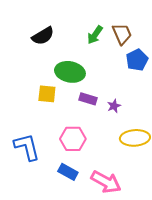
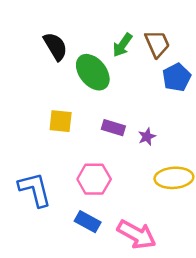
black semicircle: (43, 36) -> (55, 46), turned -90
green ellipse: (70, 72) -> (93, 72), moved, turned 40

